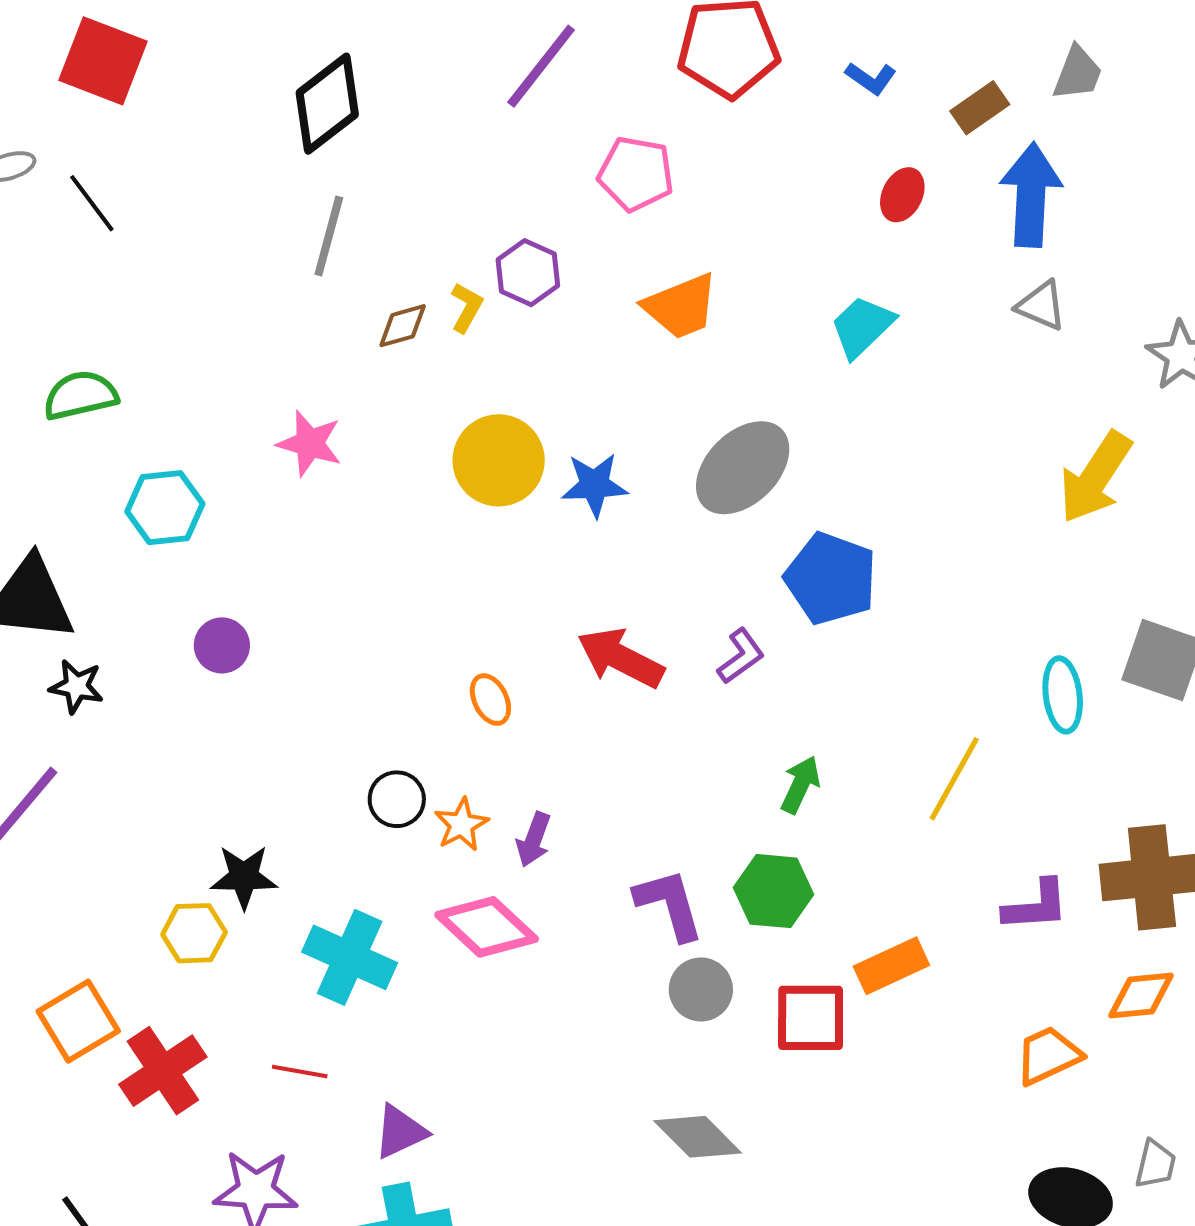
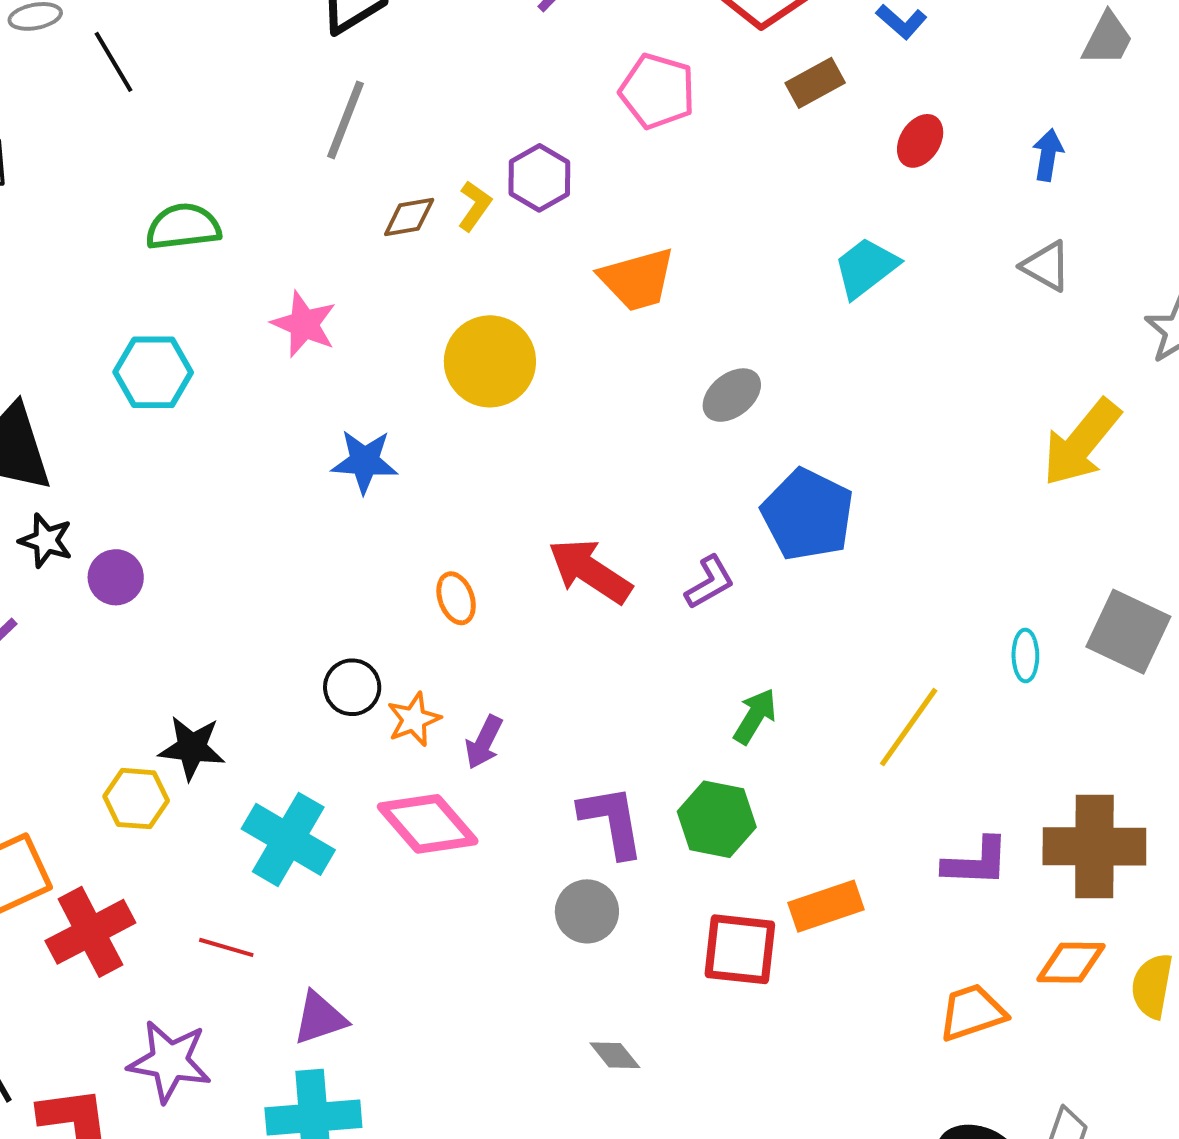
brown rectangle: (980, 108) -> (815, 83), moved
blue arrow: (1031, 195) -> (1048, 155), size x0.5
orange trapezoid: (681, 306) -> (637, 279), moved
green semicircle: (80, 395) -> (183, 227), moved
gray ellipse: (743, 468) -> (732, 395), size x0.6
blue star: (594, 485) -> (365, 461), moved
purple circle: (222, 645) -> (116, 577), moved
cyan ellipse: (1063, 695) -> (1025, 656), size x0.7
gray circle: (701, 989) -> (587, 911), moved
gray diamond: (698, 1137) -> (615, 1055), size x0.6

